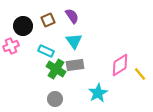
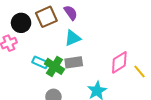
brown square: (48, 20) -> (46, 17), size x1.5
cyan triangle: (74, 41) -> (73, 38), turned 42
cyan rectangle: (46, 51) -> (40, 62), moved

